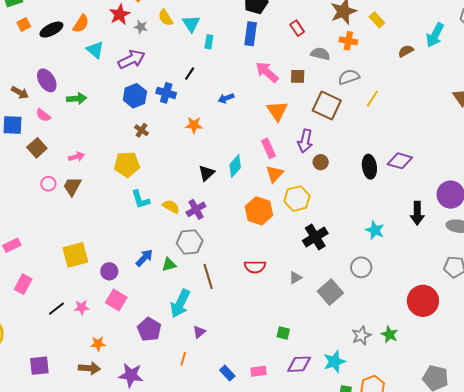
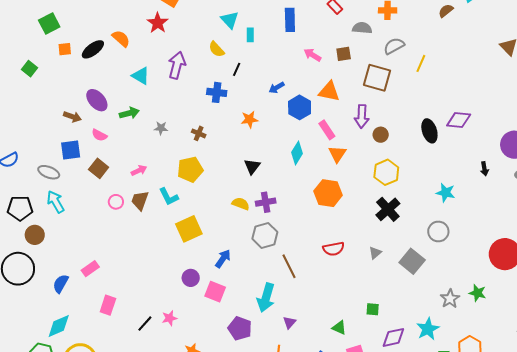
yellow semicircle: (166, 18) -> (216, 49), moved
orange semicircle: (81, 24) -> (121, 39), turned -72
orange square: (24, 25) -> (65, 49), turned 32
gray star: (141, 27) -> (161, 128), moved
cyan triangle: (95, 50) -> (141, 76), moved
purple arrow: (131, 59) -> (177, 65), turned -40
pink arrow: (267, 72) -> (313, 55), size x0.7
blue hexagon: (135, 96) -> (300, 107), moved
orange triangle: (277, 111) -> (329, 91), turned -35
black triangle: (207, 173) -> (252, 166), moved
cyan L-shape: (141, 199) -> (169, 197), moved
yellow hexagon: (297, 199) -> (386, 172), moved
purple cross: (196, 209) -> (266, 202), turned 30
black arrow: (417, 213) -> (484, 169), size x0.6
yellow square: (75, 255) -> (189, 229), moved
green triangle: (169, 265) -> (339, 328), moved, turned 49
pink square: (116, 300) -> (215, 292), moved

